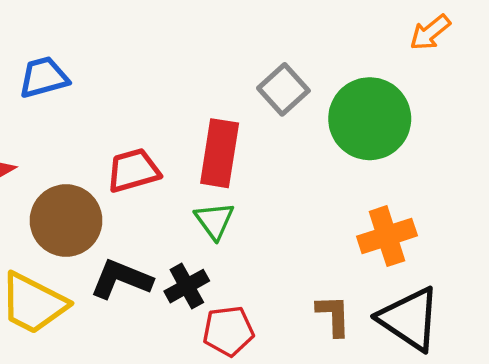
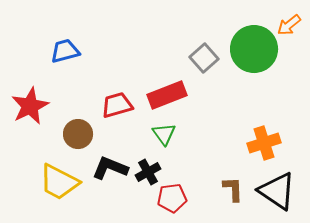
green circle: (370, 119) -> (254, 49), moved
red rectangle: (220, 153) -> (167, 95), turned 60
brown circle: (66, 221) -> (78, 134), size x0.7

